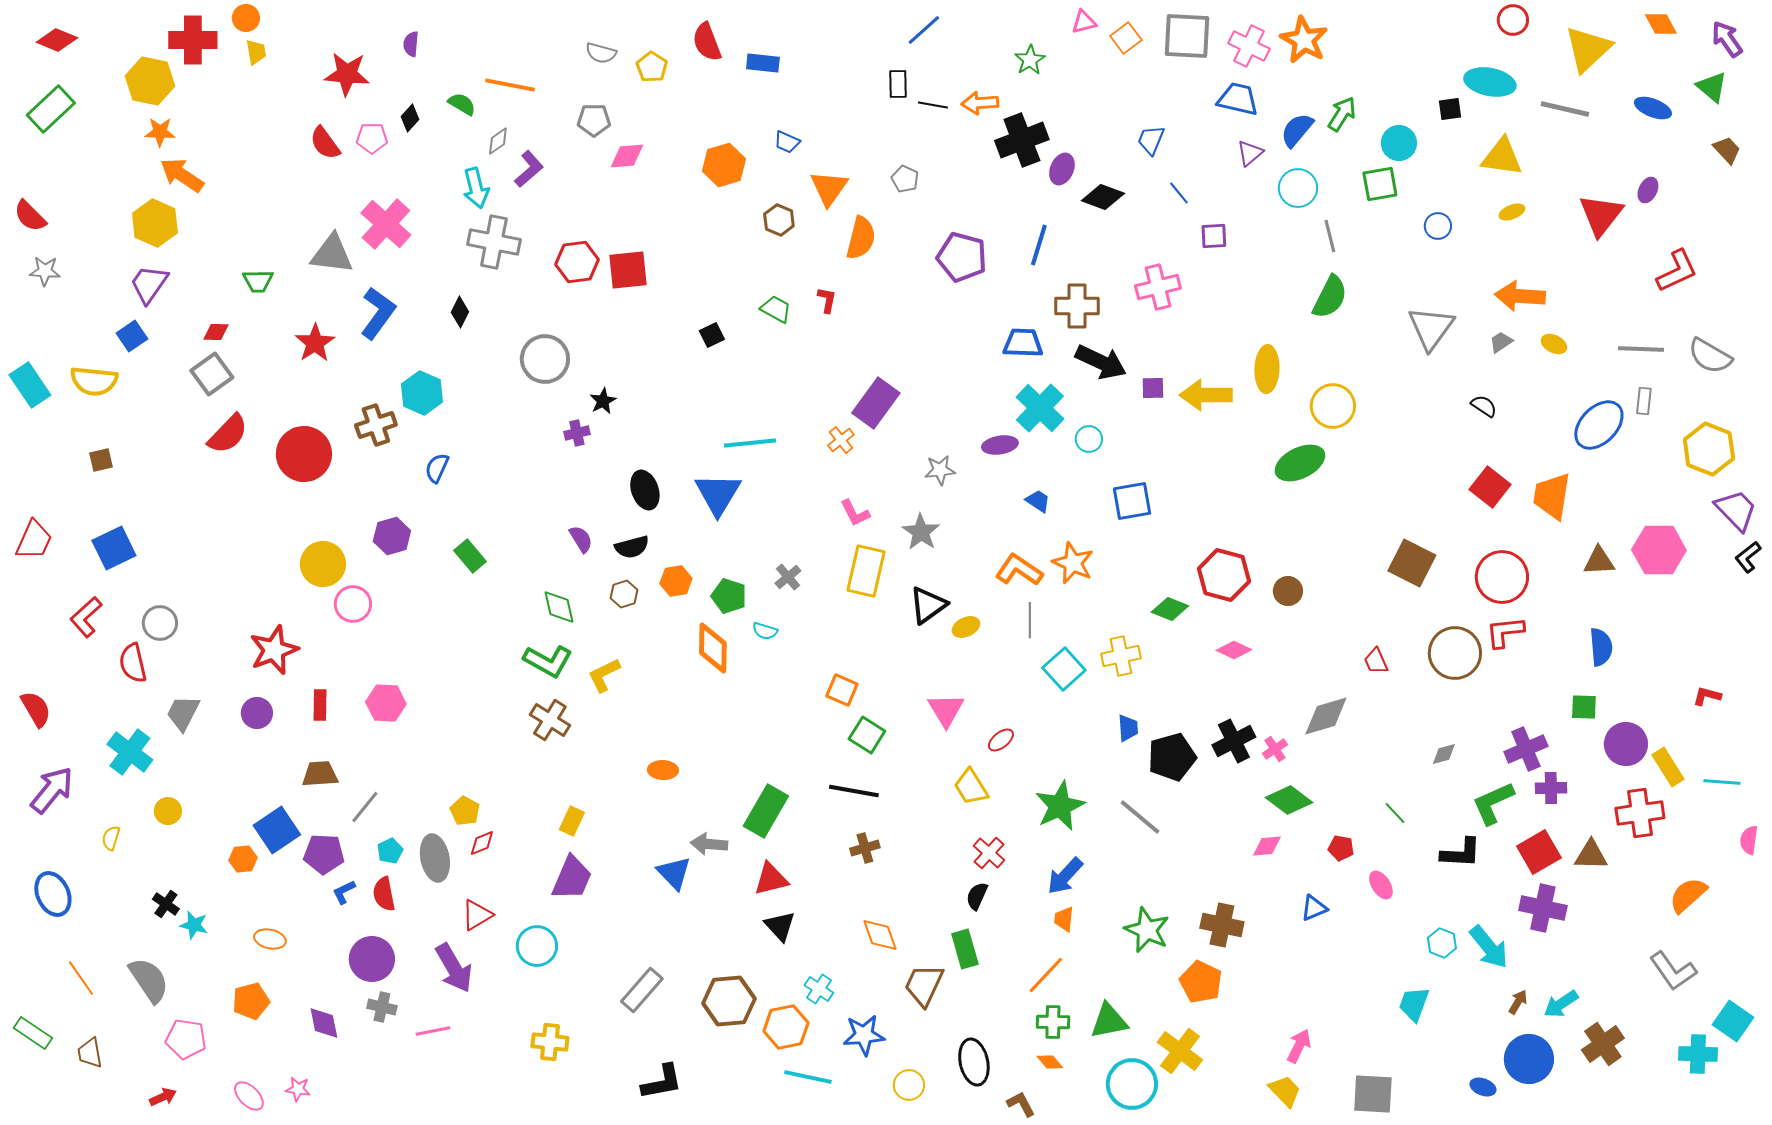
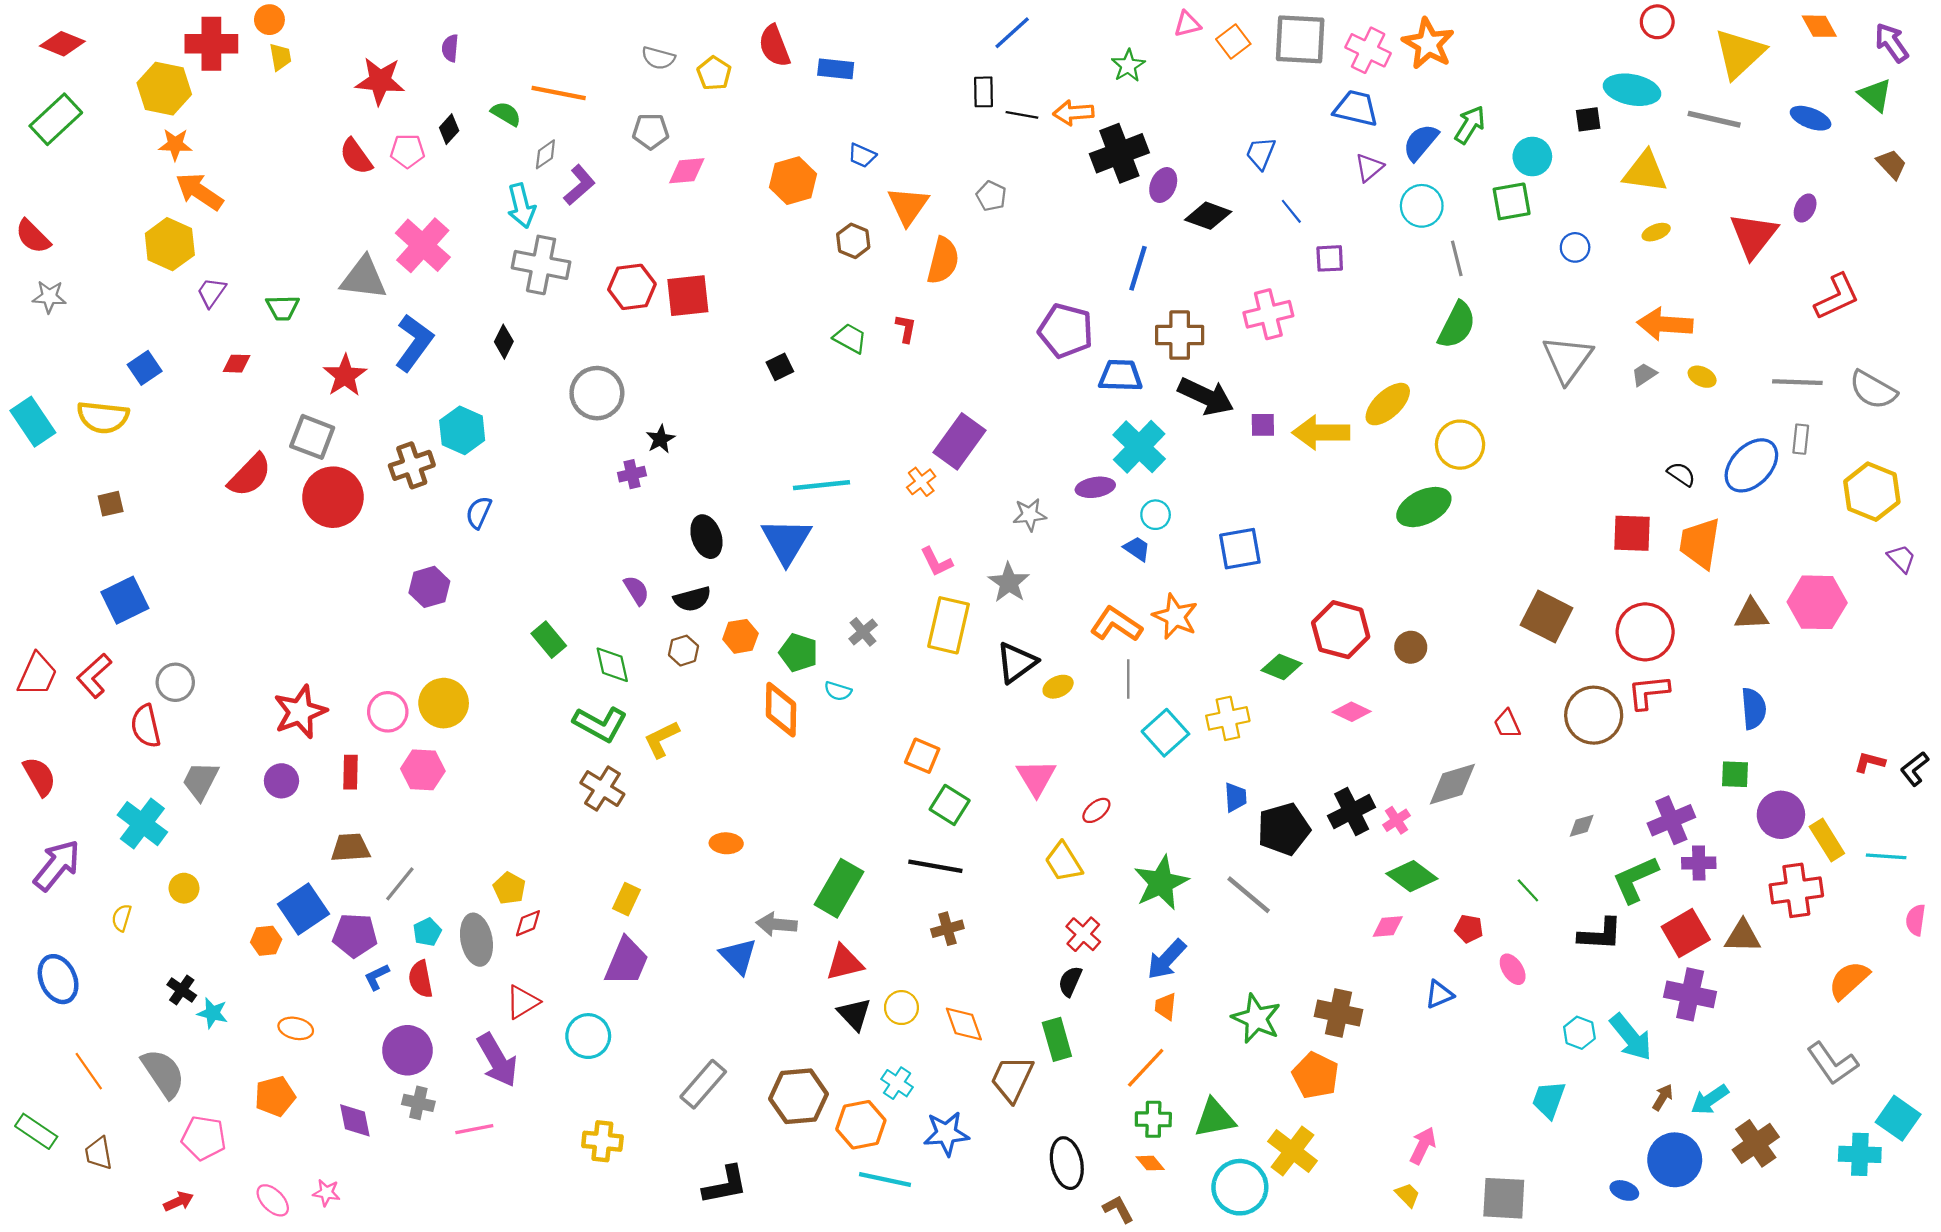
purple pentagon: (962, 257) -> (1066, 331), moved
purple trapezoid: (149, 284) -> (211, 292), moved, size x0.7
yellow ellipse: (1267, 369) -> (1388, 404), turned 45
gray square: (212, 374) -> (312, 437), moved, turned -33
black semicircle: (1484, 406) -> (1681, 474), moved
cyan circle: (1089, 439) -> (1156, 515), moved
red square: (1490, 487) -> (1632, 533), turned -36
purple trapezoid: (1736, 510) -> (1901, 558), size x0.6
red trapezoid: (34, 540) -> (37, 675), moved
green rectangle: (470, 556) -> (549, 640), moved
black L-shape: (1748, 557) -> (1915, 769), moved
yellow circle: (323, 564) -> (444, 703), moved
pink circle: (353, 604) -> (388, 712), moved
yellow circle: (909, 1085) -> (901, 1008), moved
yellow trapezoid: (1285, 1091) -> (1407, 1195), size x0.7

